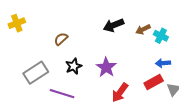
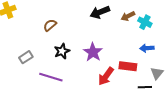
gray rectangle: (36, 73) -> (26, 57), size x0.6
red rectangle: (154, 82) -> (128, 66), moved, turned 36

